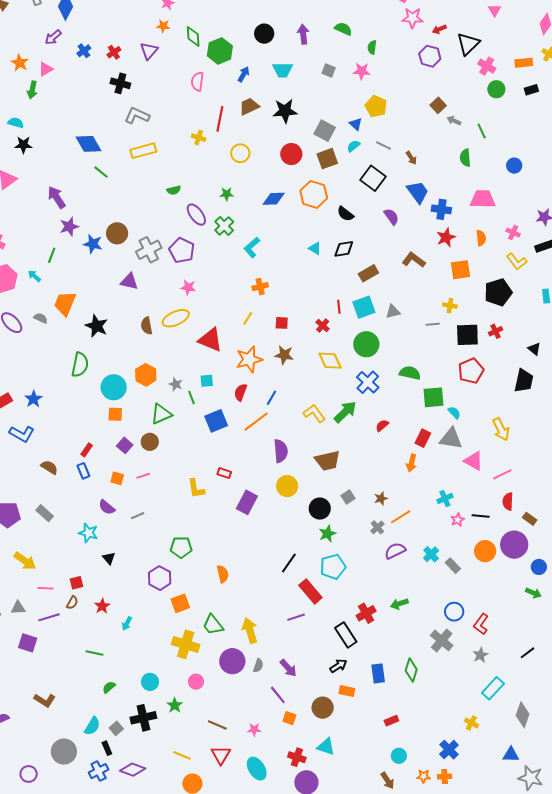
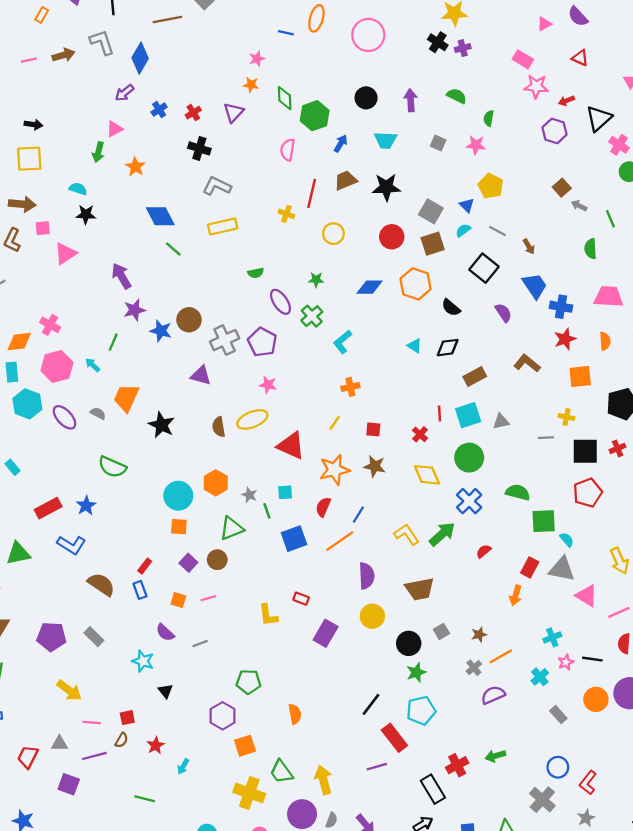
orange star: (20, 63) -> (135, 167), moved
green semicircle: (80, 365) -> (112, 467), moved, turned 100
brown semicircle: (49, 467) -> (101, 584), size x1.4
cyan cross: (431, 554) -> (540, 677), moved

